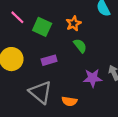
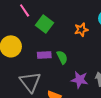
orange star: (74, 23) -> (81, 30), moved
green semicircle: (80, 46) -> (62, 57), moved

